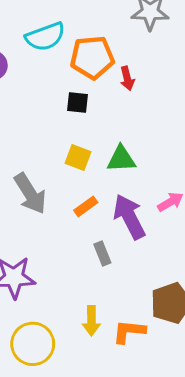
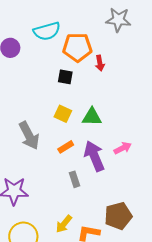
yellow arrow: (91, 321) -> (64, 224), turned 36

